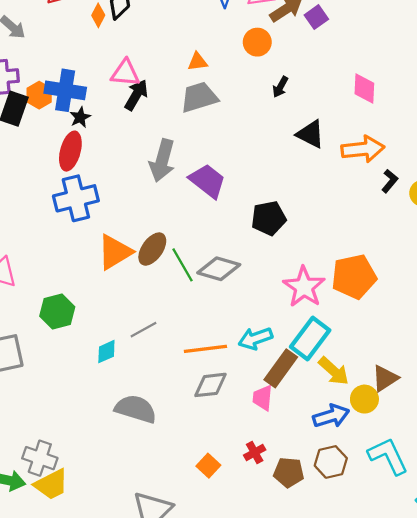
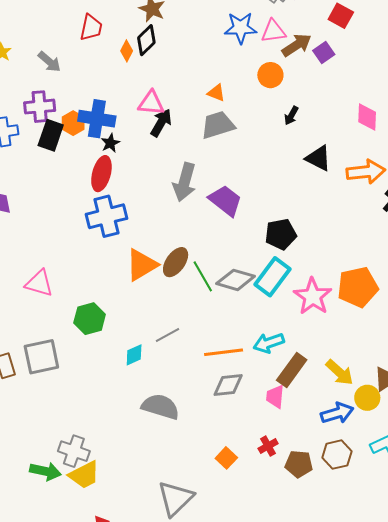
orange triangle: (197, 62) -> (216, 93), turned 30
cyan rectangle: (310, 339) -> (273, 277), moved

